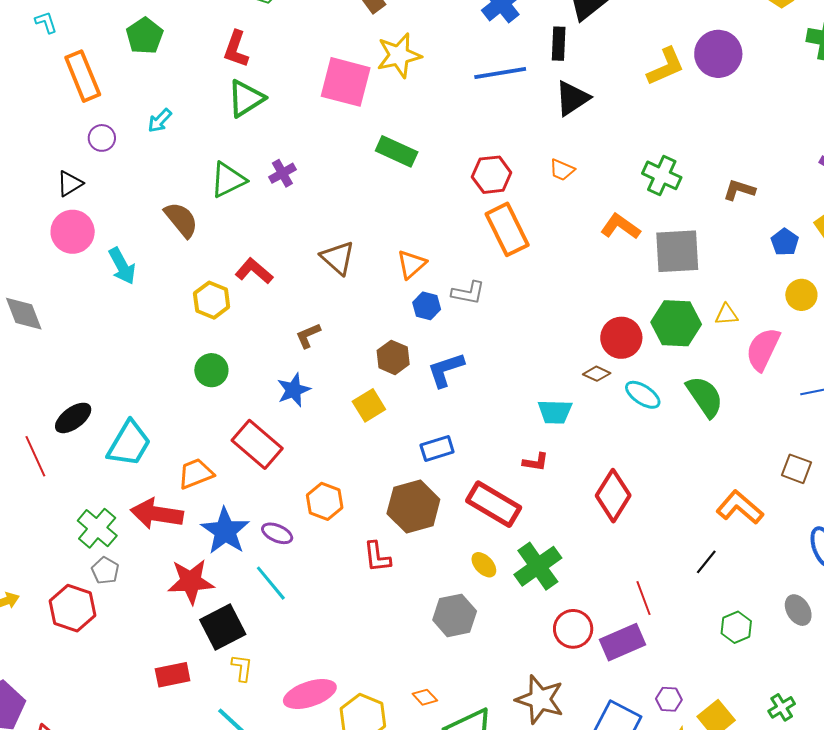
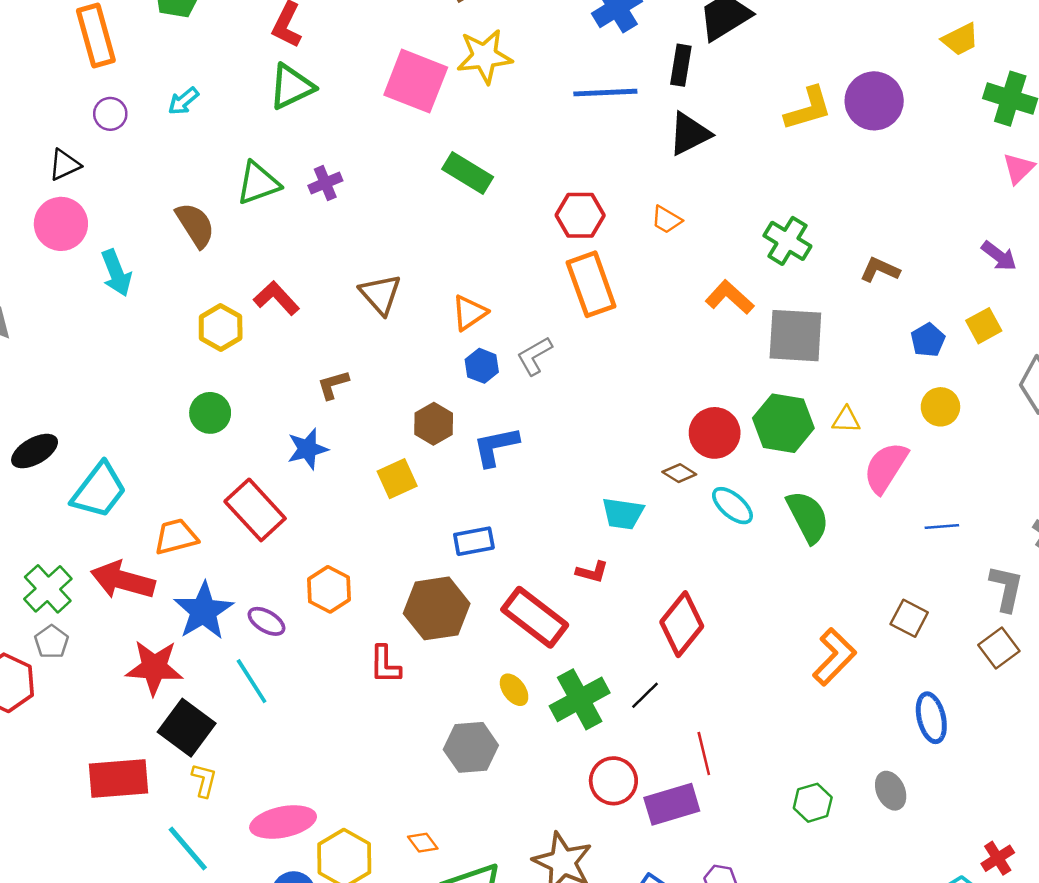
gray L-shape: (468, 293) -> (534, 356), turned 132
orange L-shape: (740, 507) -> (834, 657), turned 87
black line: (706, 562) -> (645, 695), moved
black square: (223, 627) -> (187, 728), turned -33
red rectangle: (173, 675) -> (118, 779), size x1.4

